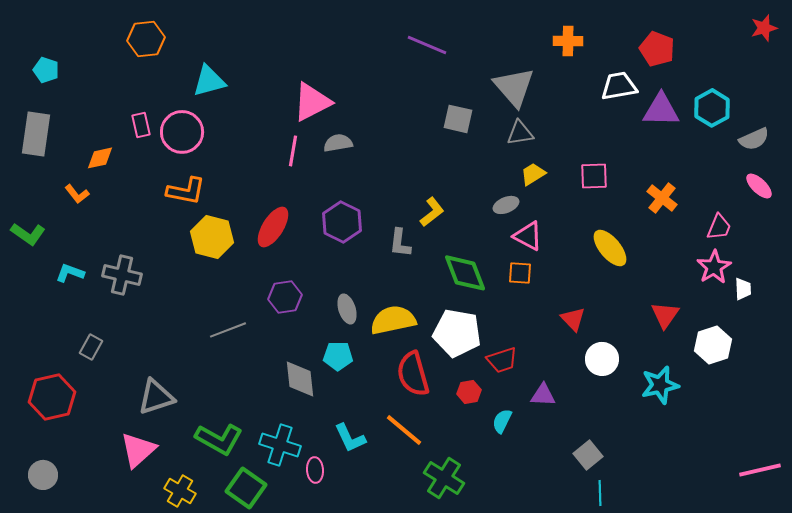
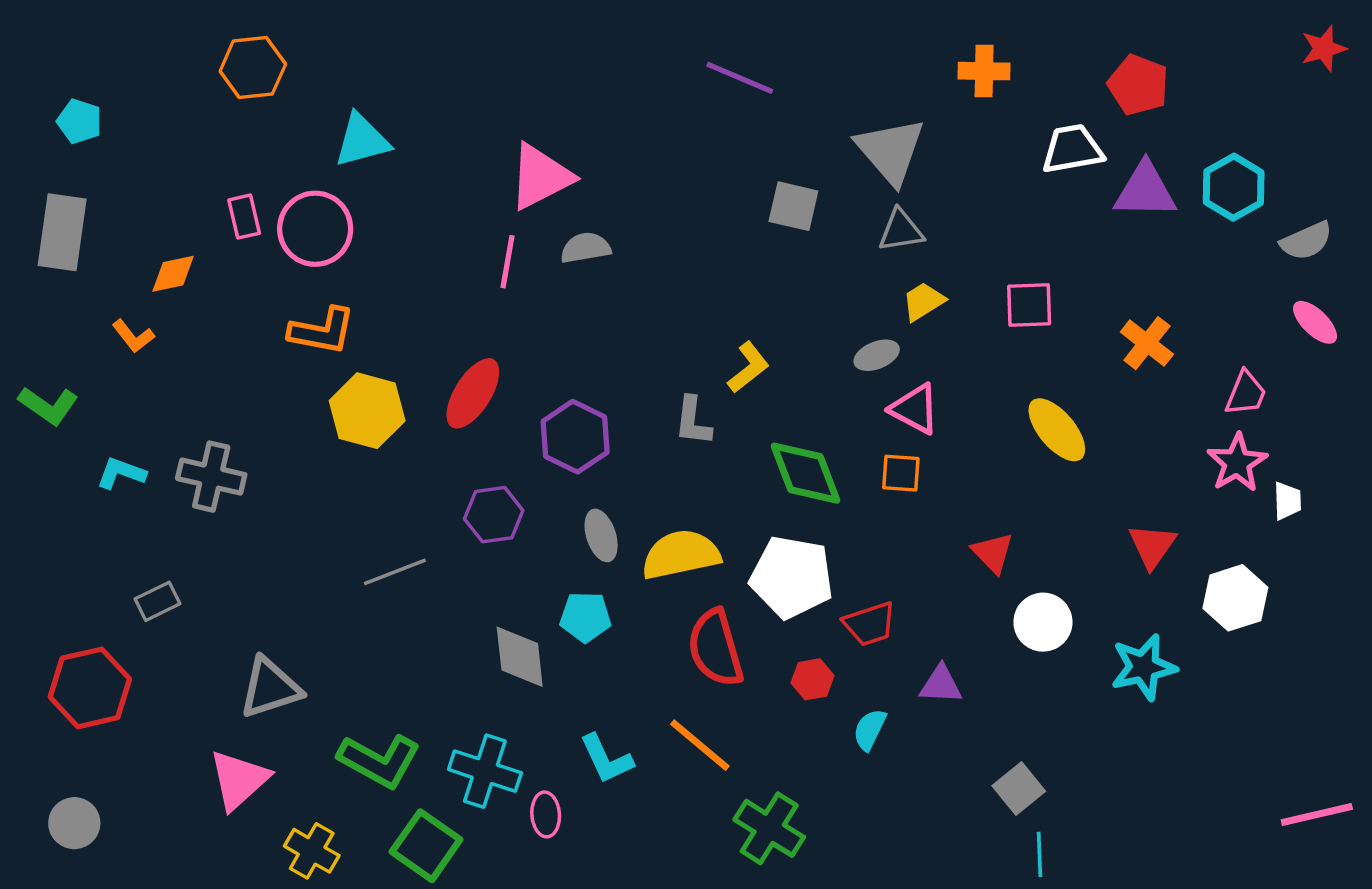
purple hexagon: (342, 222) -> (575, 437), moved
gray rectangle: (91, 347) -> (157, 601), turned 35

